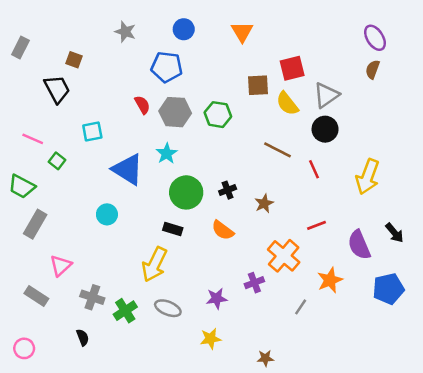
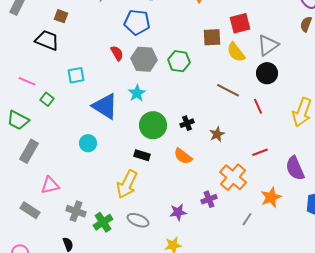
black trapezoid: (57, 89) -> (47, 40), turned -40
pink triangle: (61, 266) -> (50, 185), turned 30

